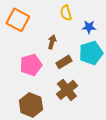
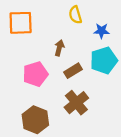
orange square: (18, 20) -> (21, 23), turned -30

